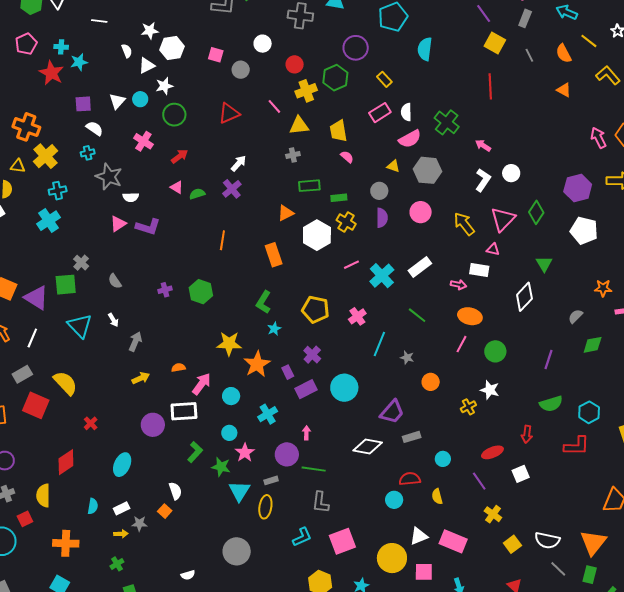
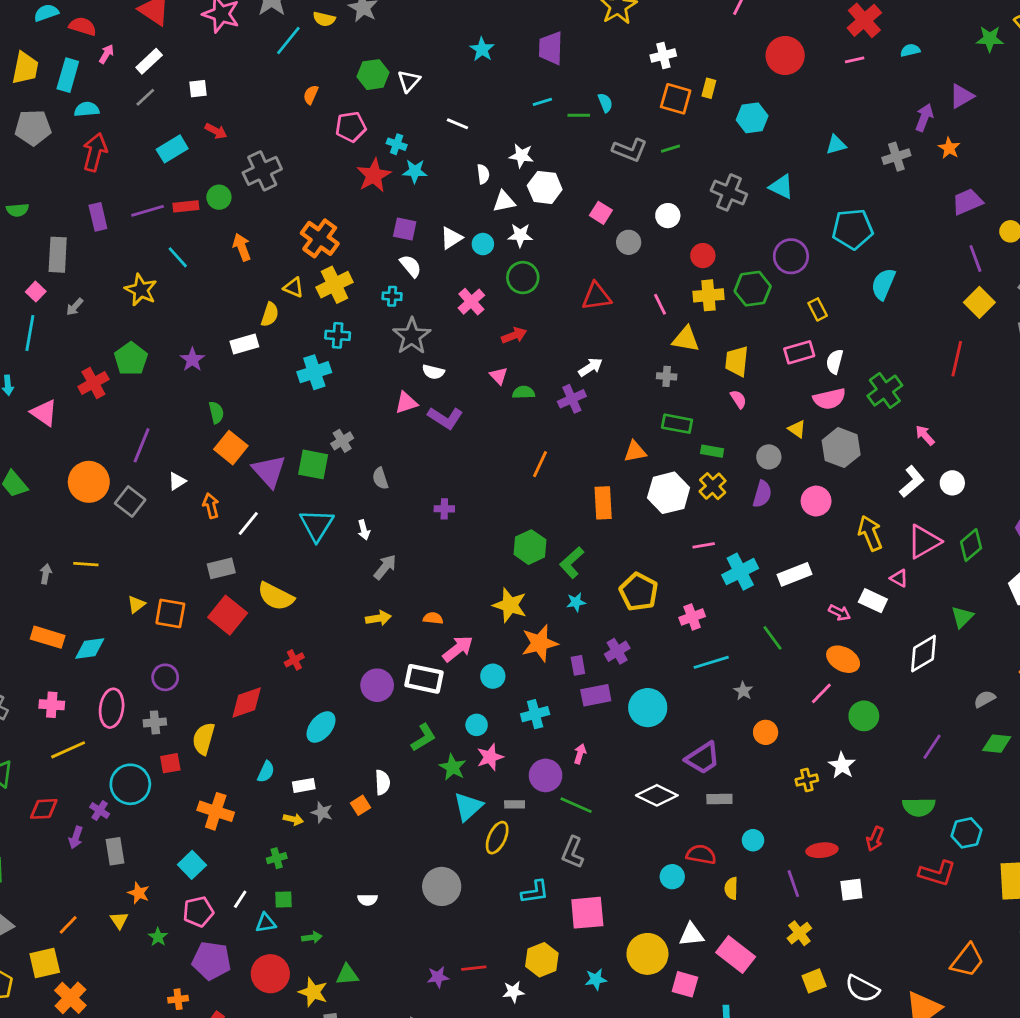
green hexagon: (201, 292) -> (530, 547), moved
cyan line: (379, 344) -> (711, 662), turned 35
yellow semicircle: (65, 383) -> (276, 596), turned 144

